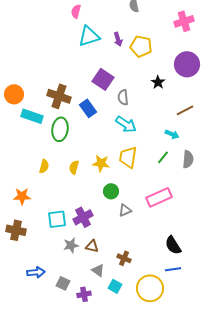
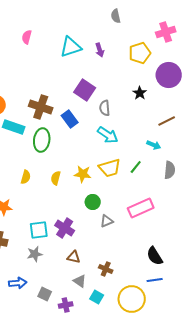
pink semicircle: (76, 11) -> (27, 37), moved
yellow pentagon: (141, 46) -> (140, 53), moved, turned -30
yellow trapezoid: (128, 157) -> (110, 168), turned -115
green line: (163, 157) -> (136, 167), moved
purple cross: (83, 217) -> (65, 228), turned -30
gray star: (71, 245) -> (35, 254), moved

